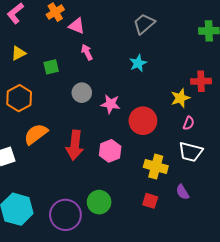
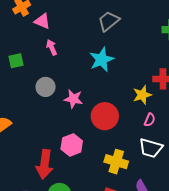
cyan star: (138, 63) -> (102, 60), size x1.4
red arrow: (75, 145) -> (45, 164), moved

